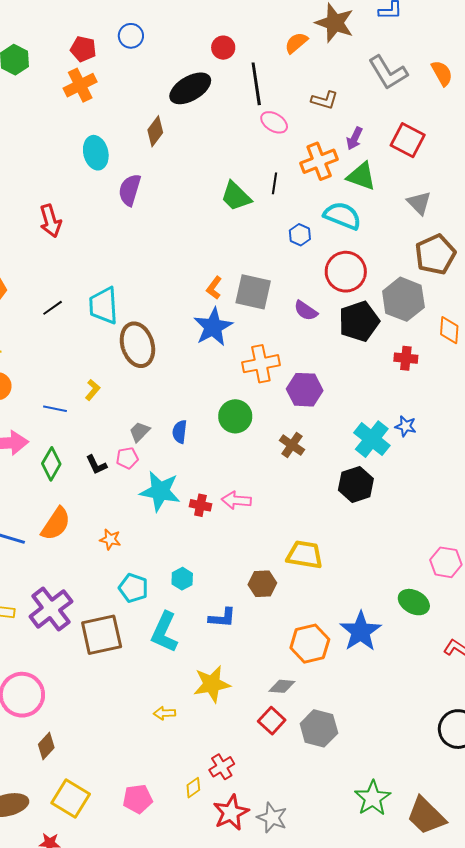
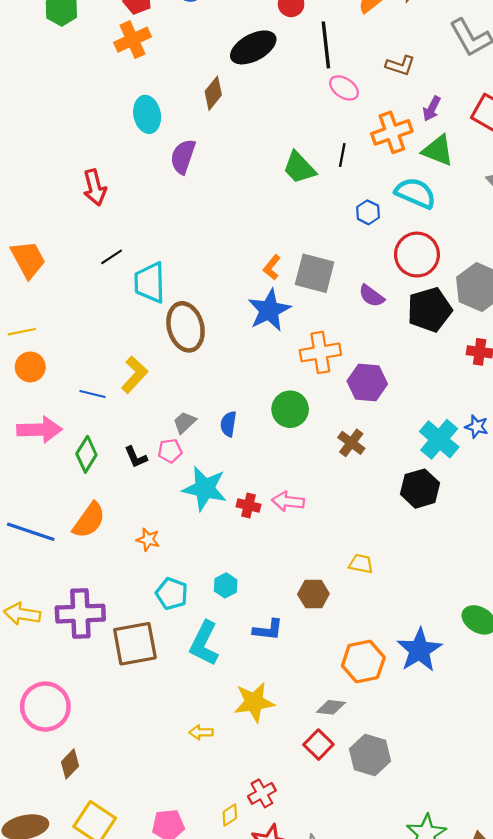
black line: (53, 308) -> (112, 257), moved
yellow L-shape: (93, 390) -> (134, 375), size x1.6
yellow trapezoid: (305, 555) -> (361, 564), size x0.6
purple cross: (51, 609) -> (80, 614), turned 33

